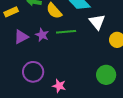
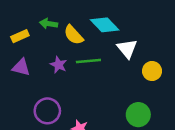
purple triangle: (21, 37) -> (21, 67), moved, turned 42

